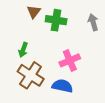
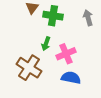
green arrow: (23, 50) -> (46, 44), moved
blue semicircle: (62, 86) -> (71, 78), moved

